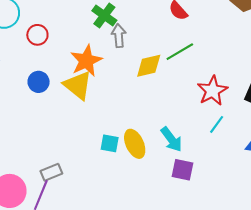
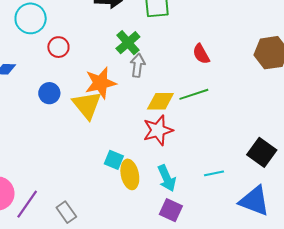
red star: (212, 91) -> (158, 130), moved
cyan line: (217, 124) -> (214, 173), turned 30
cyan square: (110, 143) -> (114, 160), moved
gray rectangle: (51, 172) -> (66, 212), moved, turned 65

